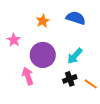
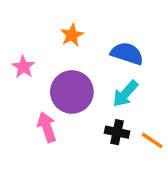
blue semicircle: (76, 18) -> (127, 53), moved
black cross: (70, 79) -> (117, 132), turned 32

